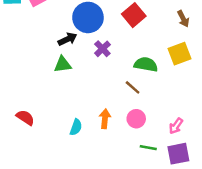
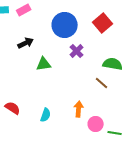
black arrow: (67, 39) -> (26, 43), moved
pink circle: (136, 119) -> (96, 124), moved
cyan semicircle: (76, 127) -> (46, 115), moved

